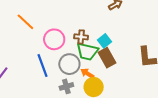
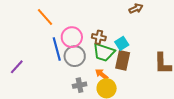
brown rectangle: (107, 58) -> (123, 60), turned 36
gray circle: (69, 64) -> (75, 56), moved
blue line: (42, 65) -> (57, 49), moved

